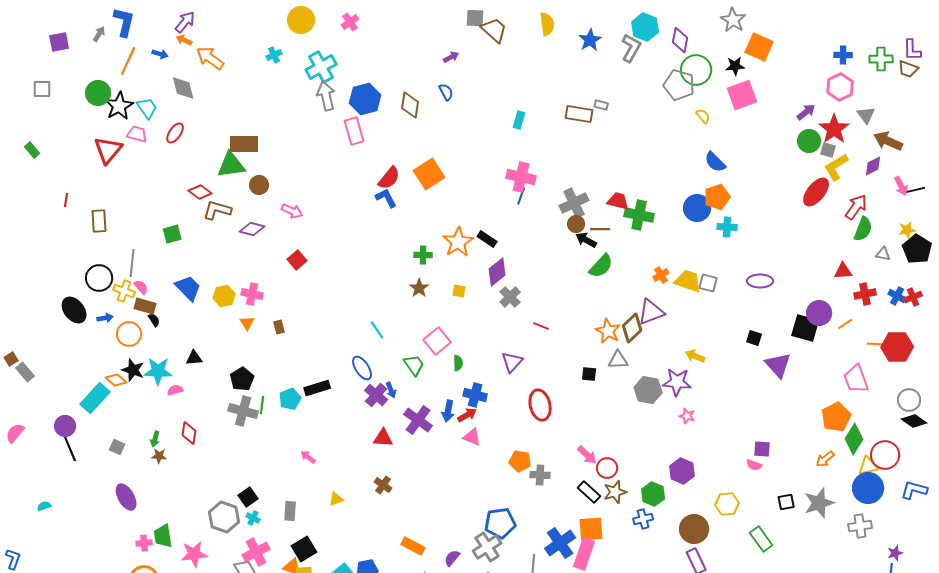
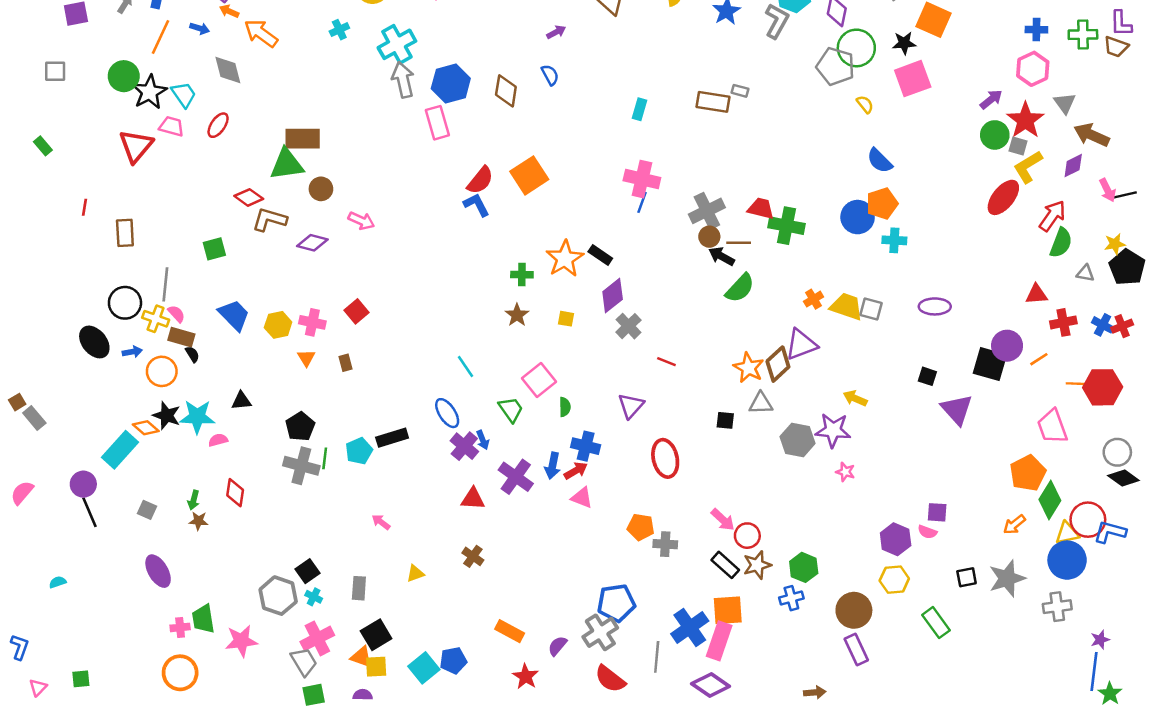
red square: (297, 260) -> (356, 311), moved
purple hexagon: (682, 471) -> (896, 539), moved
blue L-shape: (914, 490) -> (1110, 532), moved

